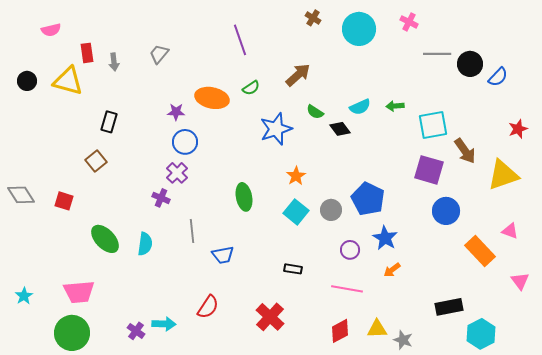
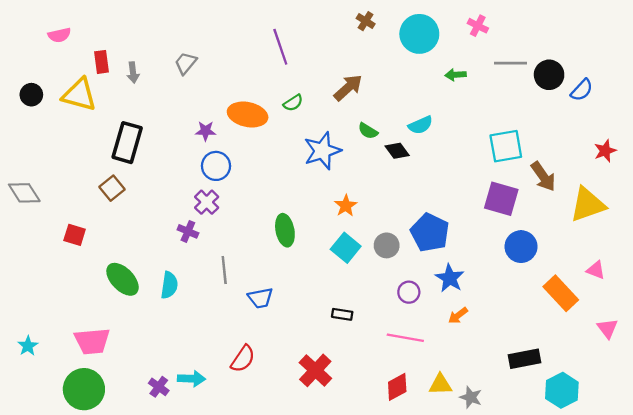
green arrow: (395, 106) -> (456, 75), moved
black rectangle: (109, 122) -> (127, 143), size x1.6
gray diamond: (21, 195) -> (24, 193), moved

